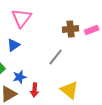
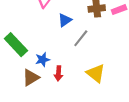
blue triangle: (14, 45) -> (65, 20), moved

